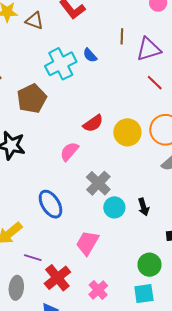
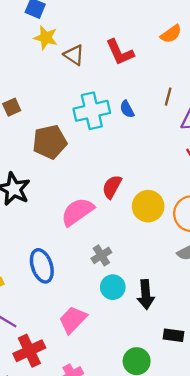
red semicircle: (93, 123) -> (112, 187), turned 140
pink semicircle: (69, 151) -> (77, 212), size x1.4
gray cross: (98, 183) -> (101, 255), size x0.7
black arrow: (144, 207) -> (146, 295), size x1.4

